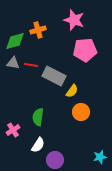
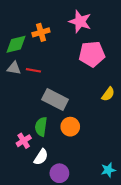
gray rectangle: (54, 76) -> (55, 100), moved
yellow semicircle: (72, 91) -> (108, 94), moved
orange circle: (81, 112) -> (70, 127), moved
pink cross: (13, 130) -> (24, 141), moved

